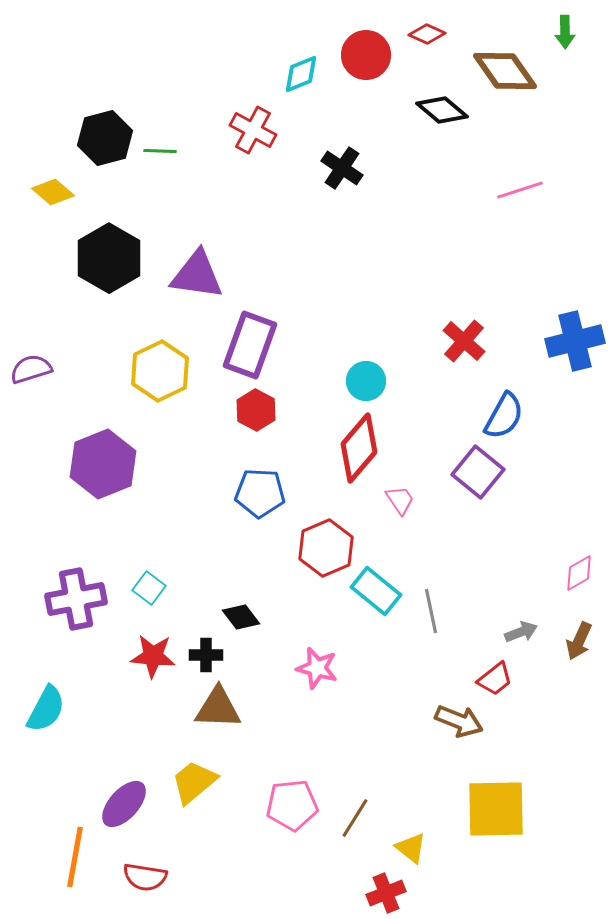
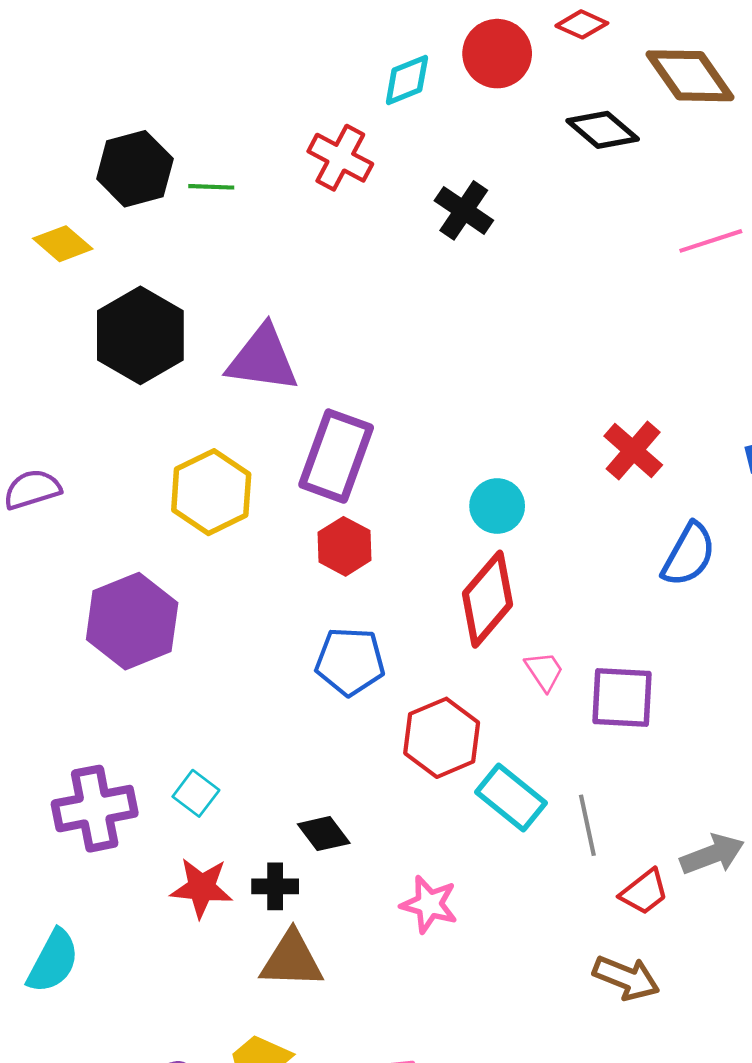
purple square: (478, 472) -> (622, 698), moved, turned -36
gray arrow: (521, 632) -> (712, 854), size x1.4
red trapezoid: (495, 679) -> (644, 892), moved

